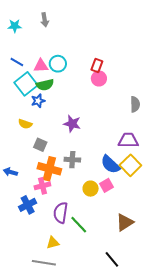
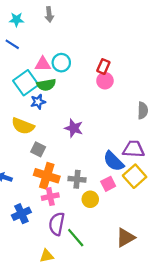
blue line: (17, 62) -> (12, 44), moved
yellow semicircle: (25, 124) -> (23, 126), size x1.5
gray cross: (72, 160) -> (77, 179), moved
blue semicircle: (110, 164) -> (114, 161), moved
pink square: (106, 185) -> (108, 184), moved
pink cross: (42, 186) -> (50, 197), moved

